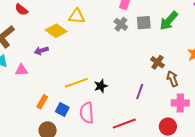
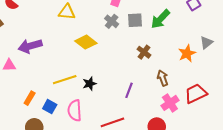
yellow diamond: (56, 31) -> (86, 42), moved
purple arrow: (41, 51) -> (30, 46), size x1.6
brown cross: (157, 62) -> (144, 52), moved
pink cross: (180, 103) -> (170, 103), turned -36

